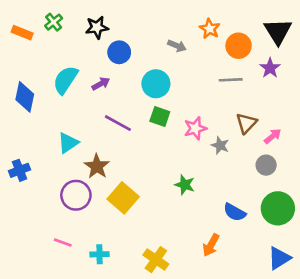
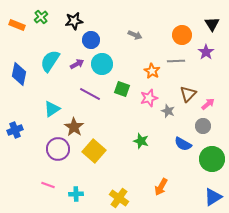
orange star: (210, 29) -> (152, 71), moved
black triangle: (278, 31) -> (212, 24), size x0.7
cyan circle: (156, 84) -> (102, 64), moved
blue semicircle: (235, 212) -> (183, 144), moved

